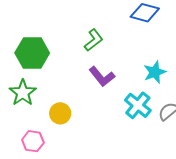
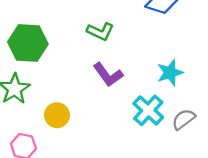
green L-shape: (94, 40) -> (100, 31), turned 60

